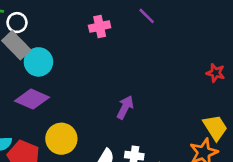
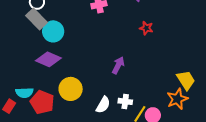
red star: (216, 73) -> (146, 28), moved

